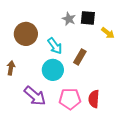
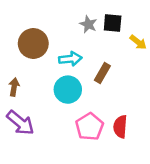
cyan arrow: (55, 46) -> (70, 59), turned -60
purple arrow: (35, 96) -> (20, 123), moved
pink pentagon: (70, 99) -> (90, 127), turned -30

